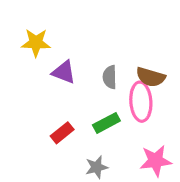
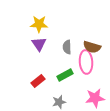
yellow star: (36, 43) -> (39, 24), moved
purple triangle: (64, 72) -> (39, 44), turned 35

